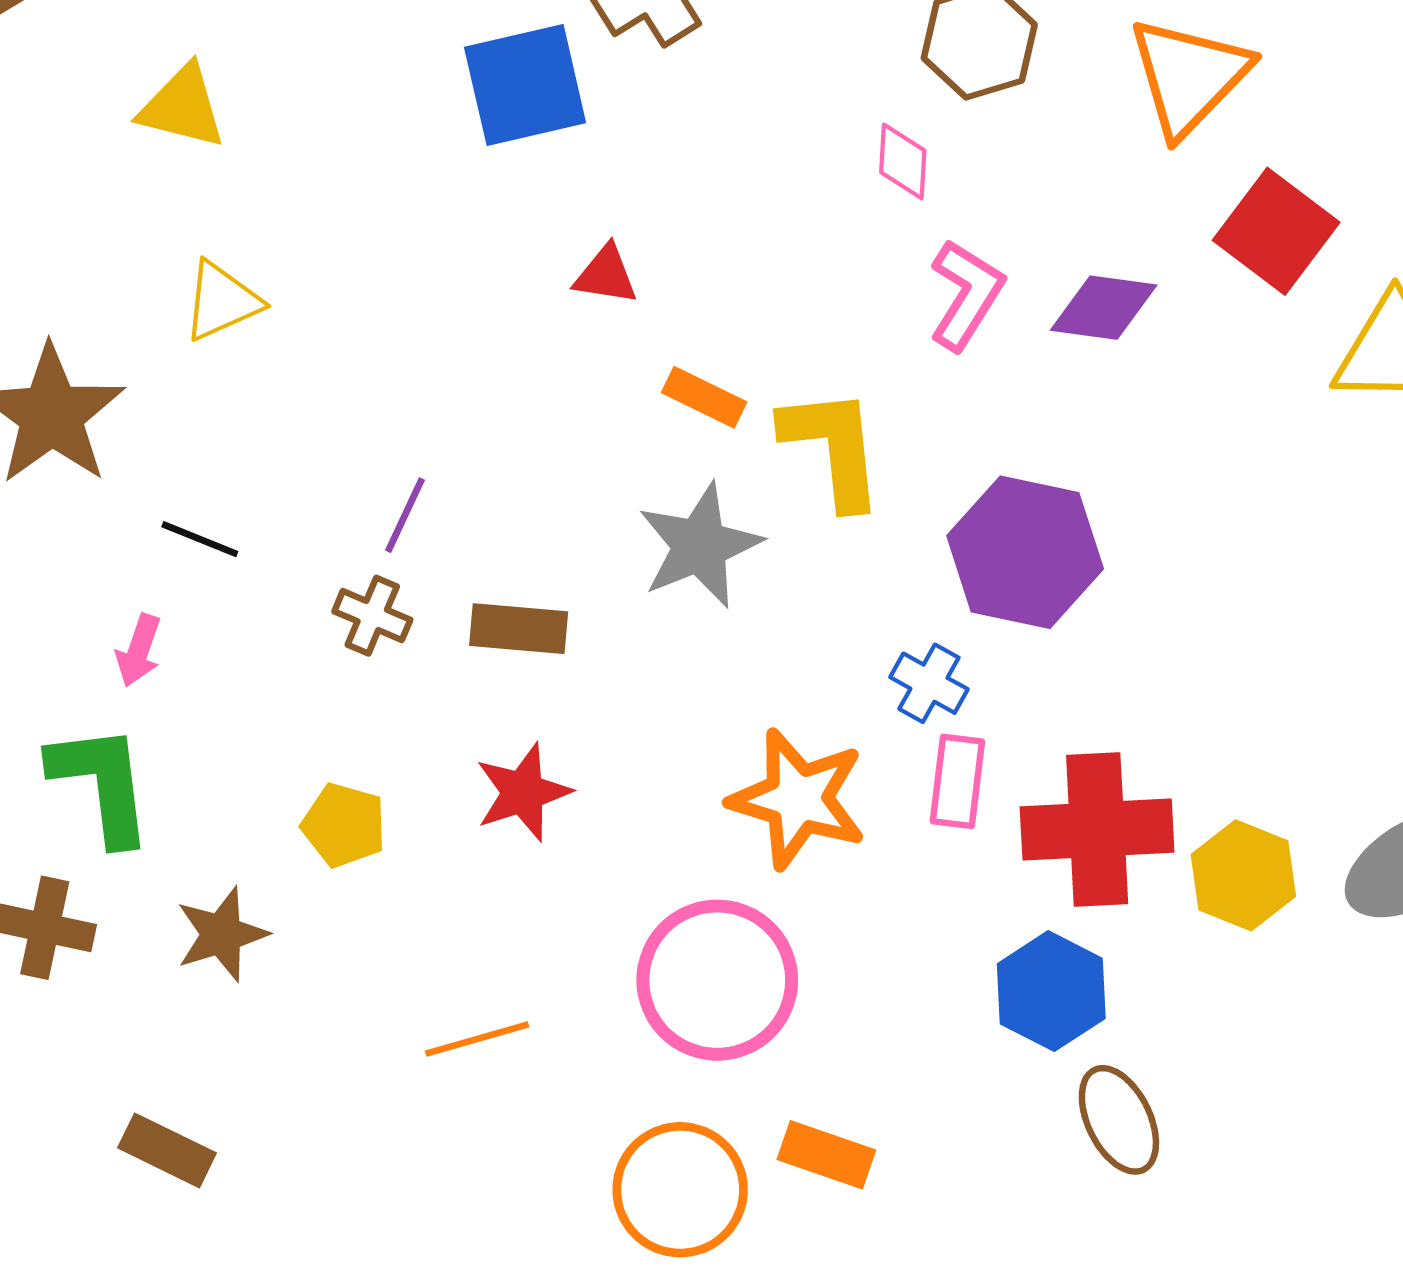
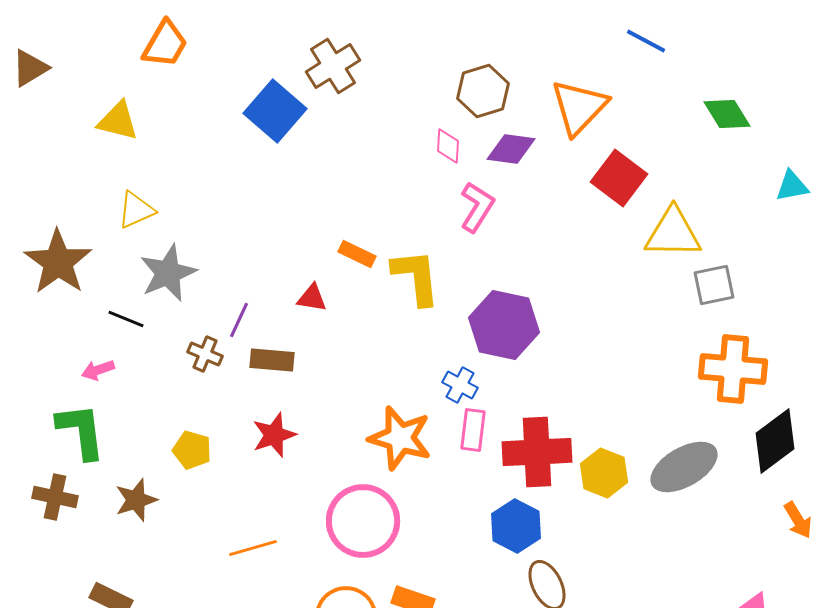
blue square: (525, 85) -> (275, 111), turned -36
red triangle: (606, 275) -> (312, 298), moved
purple diamond: (1104, 308) -> (511, 149), moved
purple line: (405, 515) -> (239, 320), moved
gray star: (700, 546) -> (168, 273), moved
pink arrow: (139, 650) -> (98, 370), turned 52

